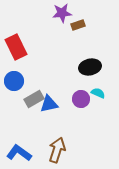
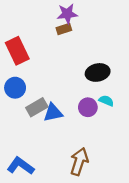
brown rectangle: (78, 25) -> (64, 29), moved
brown arrow: (57, 150) -> (79, 162), moved

